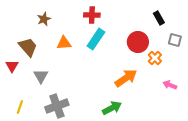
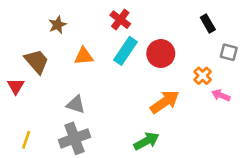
red cross: (92, 15) -> (120, 20), turned 35
red circle: (138, 42) -> (161, 54), moved
gray triangle: (41, 76) -> (76, 104), moved, turned -42
pink arrow: (170, 85) -> (221, 95), moved

